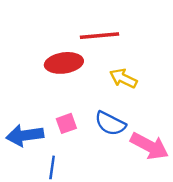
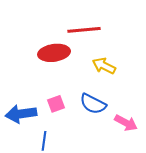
pink arrow: (149, 146) -> (126, 123), size x0.7

